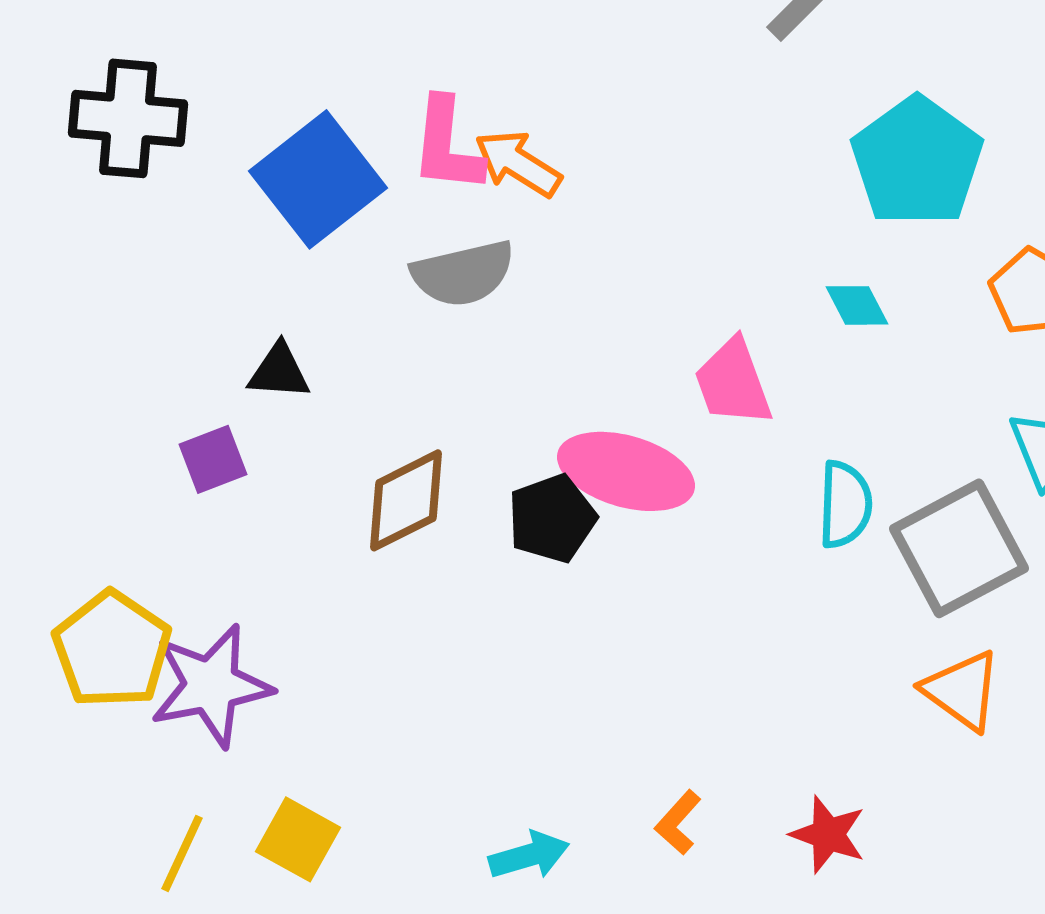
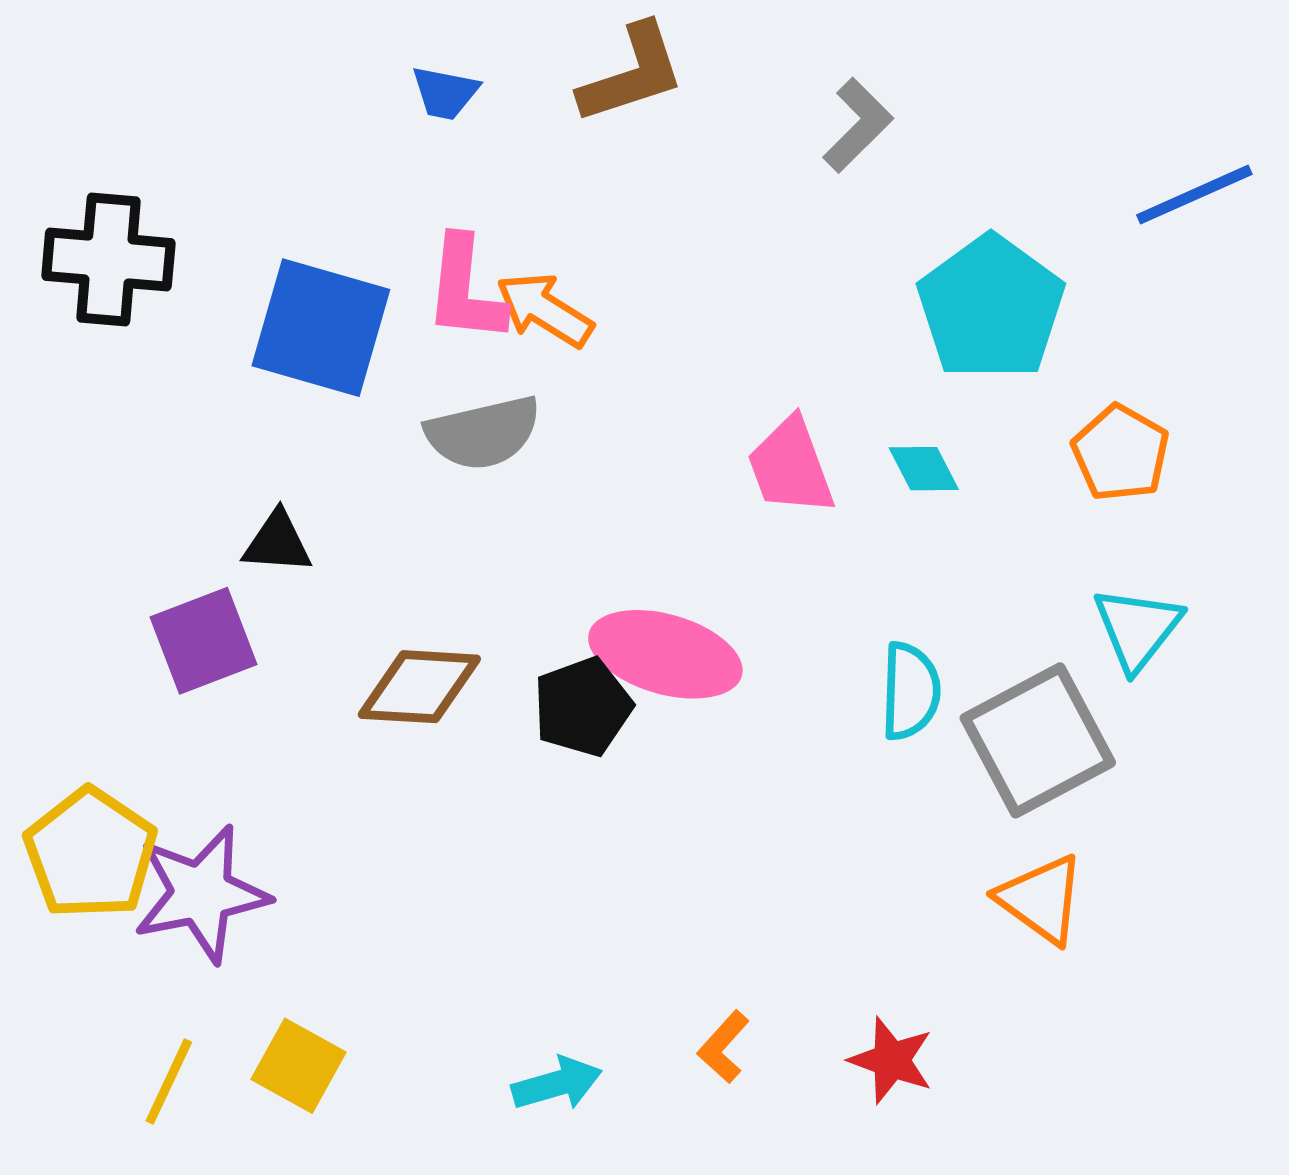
blue square: (318, 179) -> (321, 328), turned -36
pink trapezoid: (733, 382) -> (791, 466), moved
purple square: (213, 459) -> (203, 641), size x1.4
brown diamond: (406, 500) -> (419, 687), turned 30

